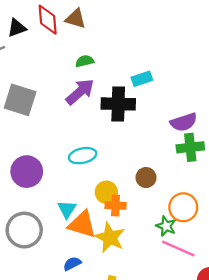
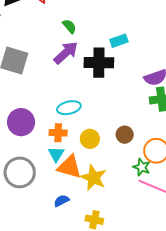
green semicircle: (85, 61) -> (69, 26), turned 63
brown circle: (146, 178) -> (125, 135), moved
orange cross: (116, 206) -> (58, 133), moved

